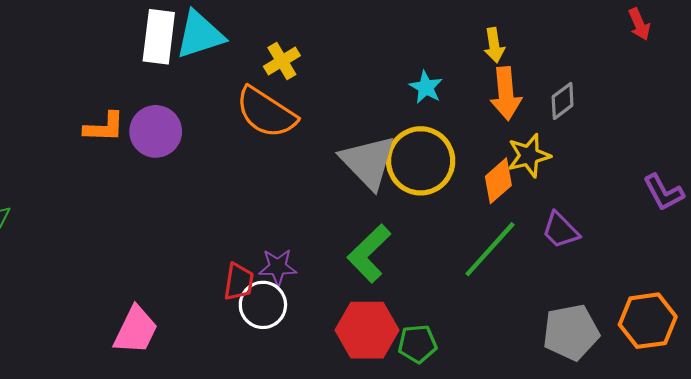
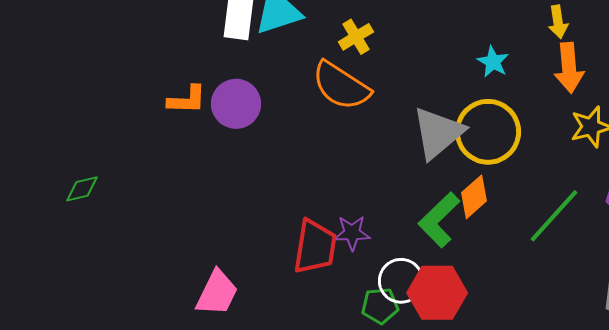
gray triangle: (368, 162) -> (438, 133), turned 34
orange diamond: (498, 181) -> (474, 197), moved
red trapezoid: (239, 282) -> (315, 247), size x1.5
white circle: (263, 305) -> (401, 281), moved
green pentagon: (417, 344) -> (380, 306), moved

